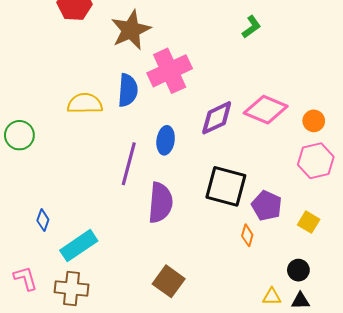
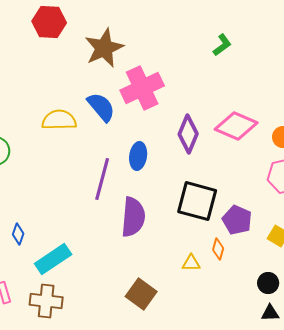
blue semicircle: (128, 90) -> (101, 107), turned -44
purple diamond: (217, 118) -> (188, 134), turned -42
yellow triangle: (272, 297) -> (191, 263), moved

